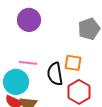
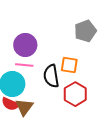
purple circle: (29, 20) -> (25, 45), moved

